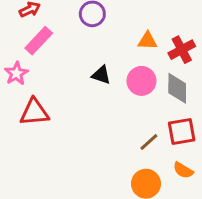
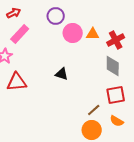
black triangle: (101, 75) -> (62, 74), moved
pink circle: (141, 81) -> (73, 33), moved
brown line: (149, 142) -> (94, 110), moved

